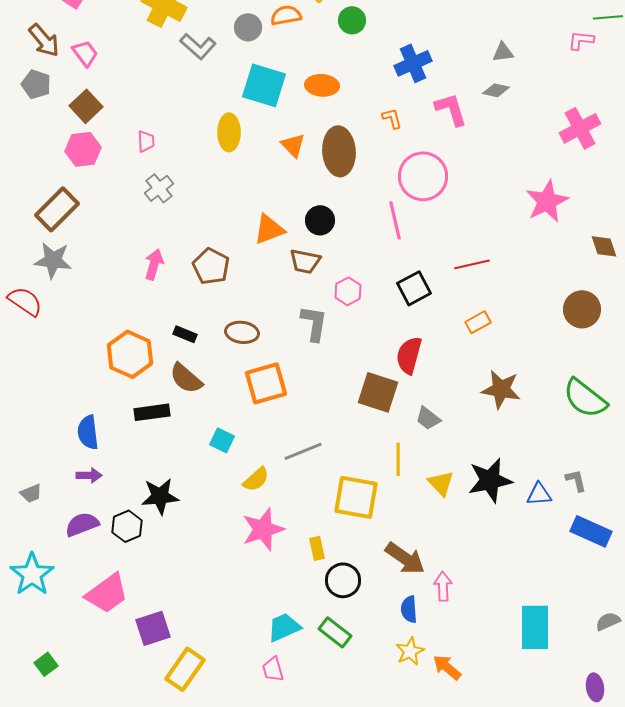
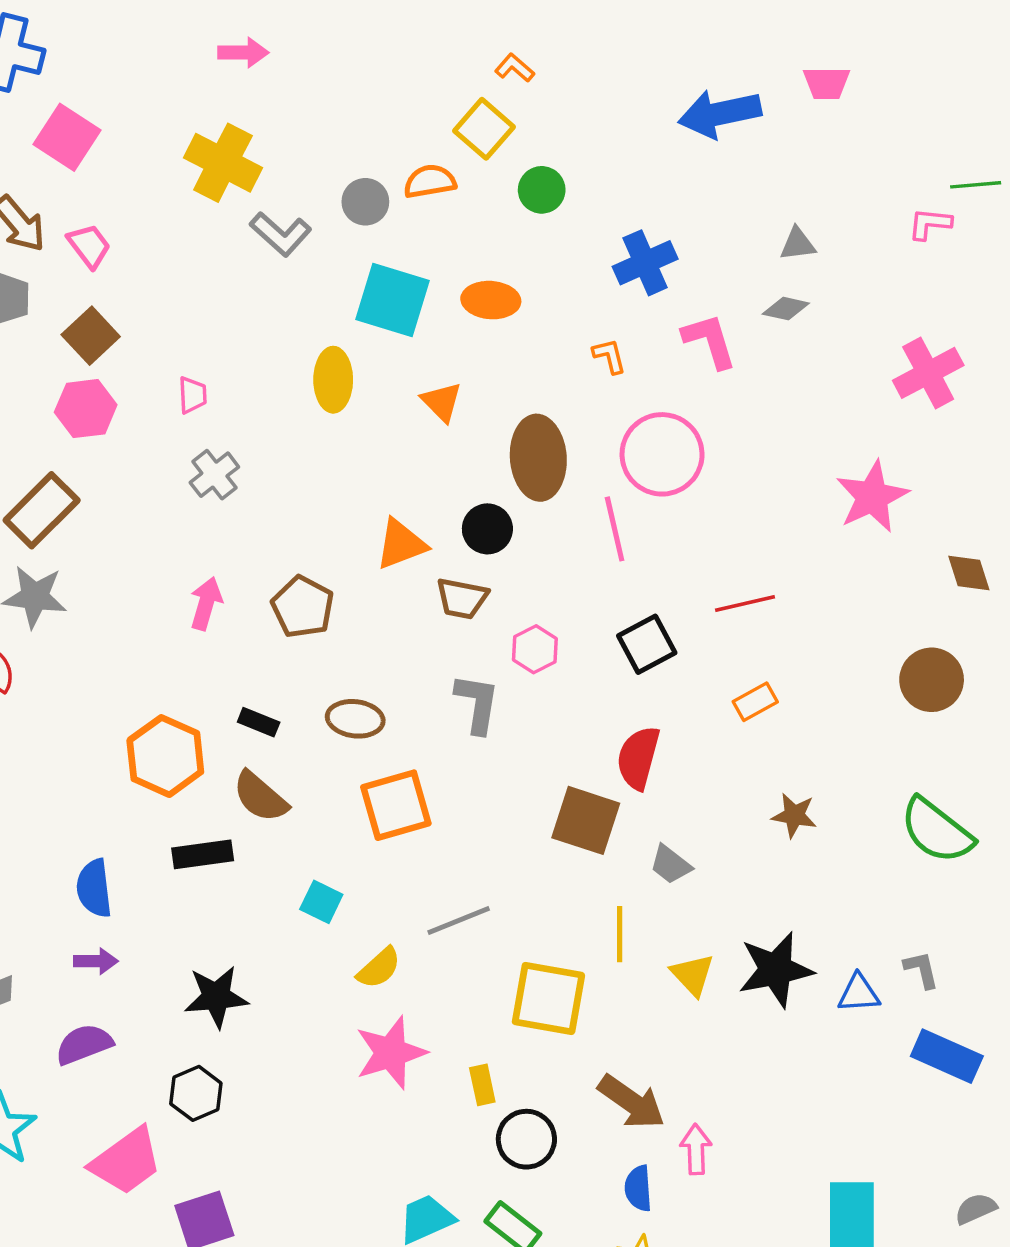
brown ellipse: (339, 151) -> (538, 458), moved
brown star: (501, 389) -> (794, 815), size x0.7
black hexagon: (127, 526) -> (196, 1093), moved

